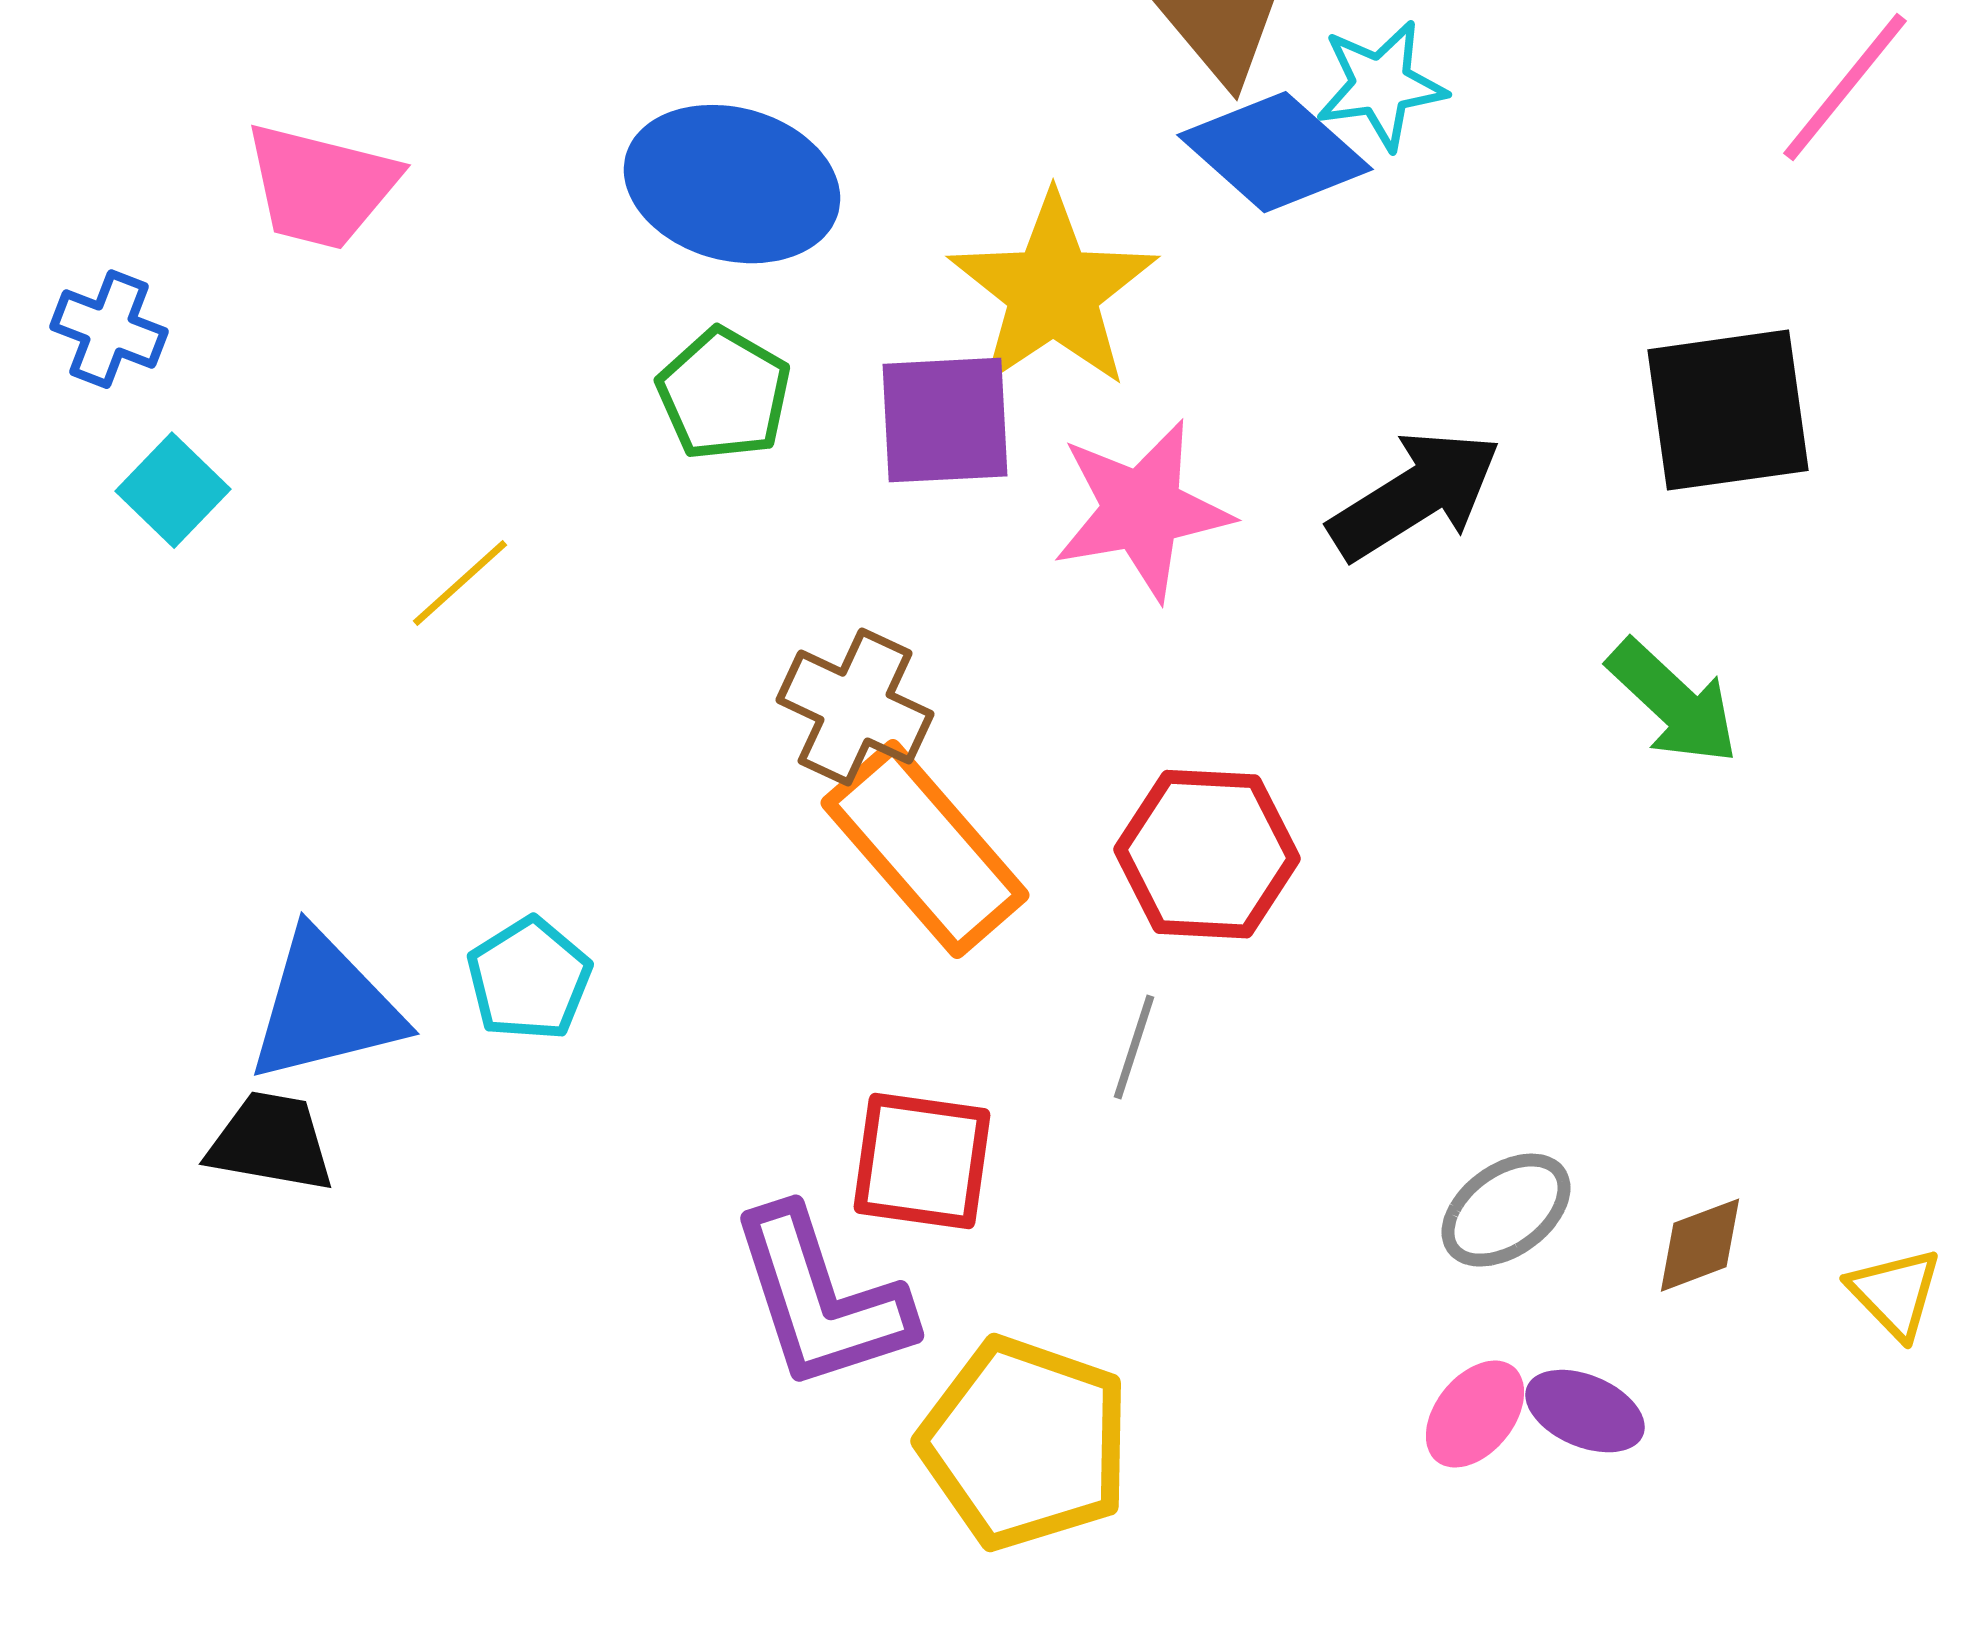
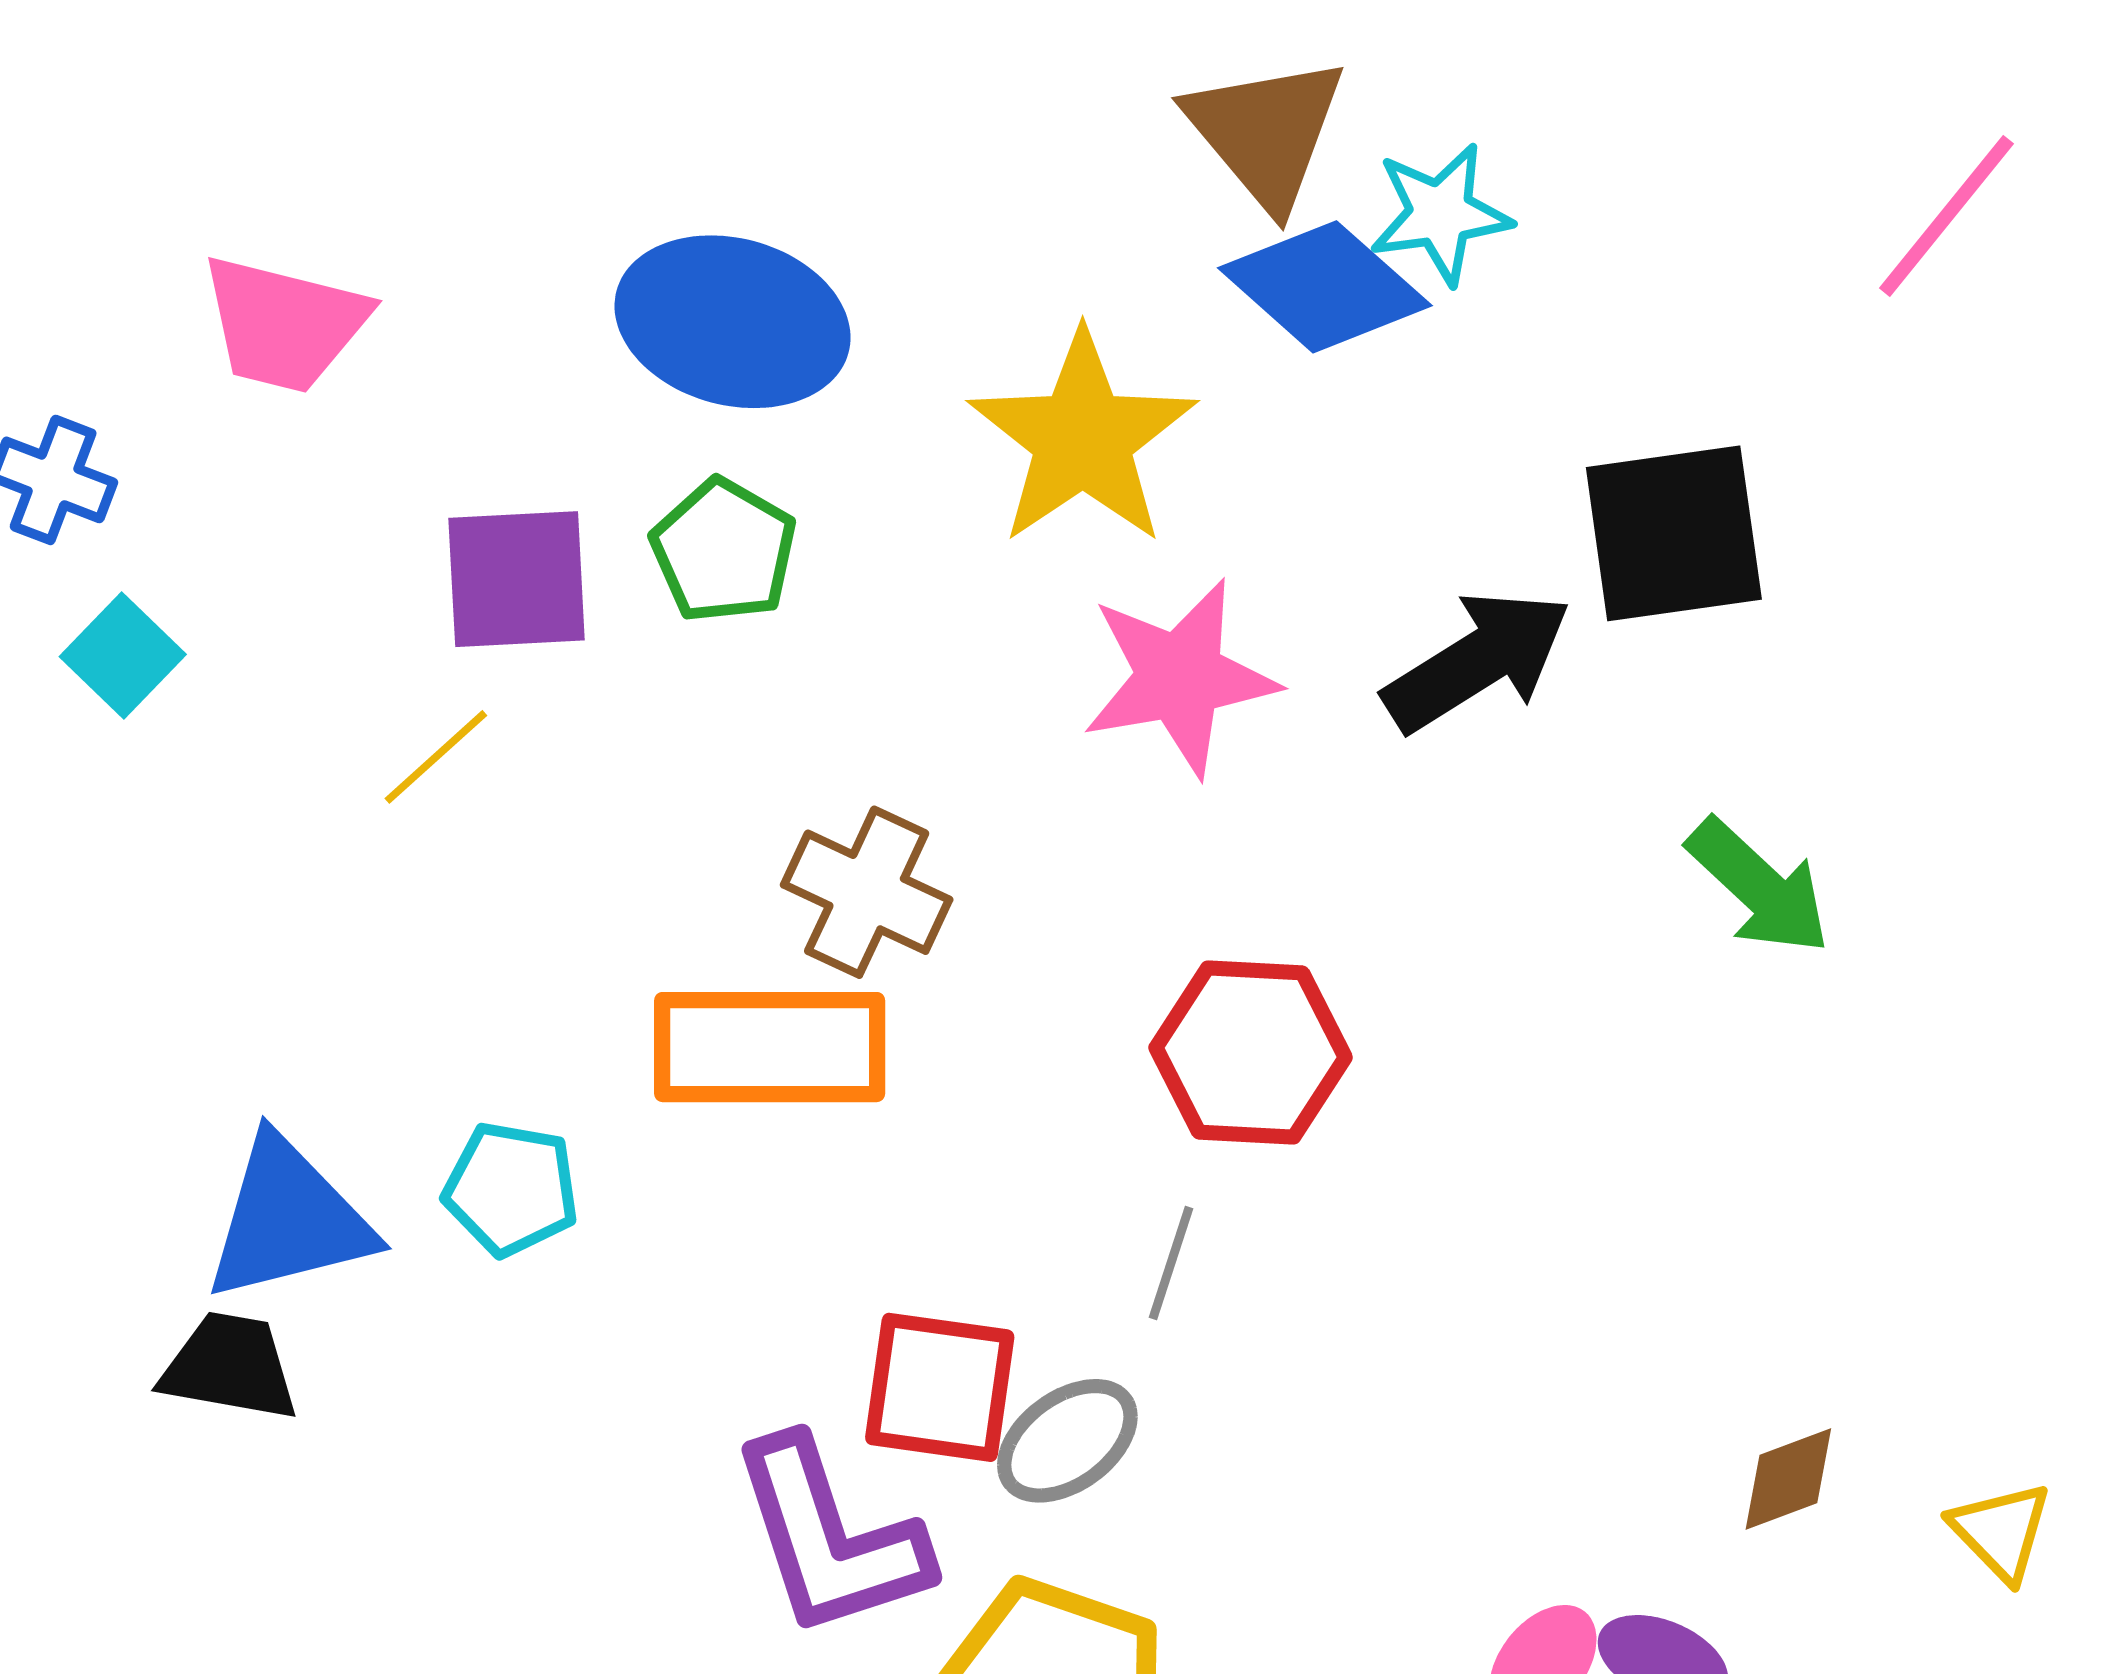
black square: (1728, 410) -> (1674, 533), moved
purple square: (945, 420) -> (517, 579), moved
orange rectangle: (925, 849) -> (770, 1047), moved, turned -49
cyan pentagon: (529, 979) -> (511, 1189), turned -30
gray ellipse: (1506, 1210) -> (1067, 1441), moved

